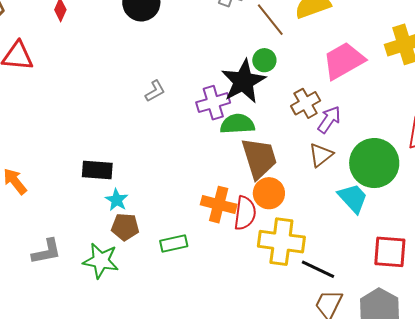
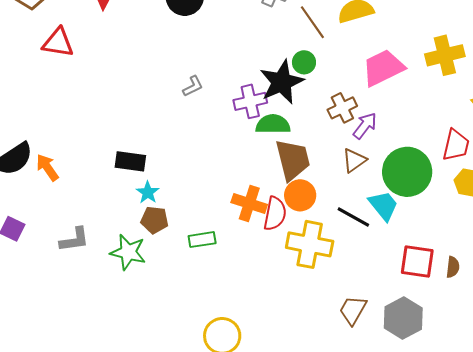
black line: (318, 269) -> (353, 217), moved

